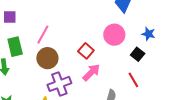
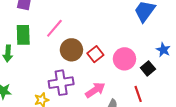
pink circle: (114, 35) -> (124, 59), moved
brown circle: (47, 58) -> (71, 50), moved
pink arrow: (91, 72) -> (95, 90), moved

